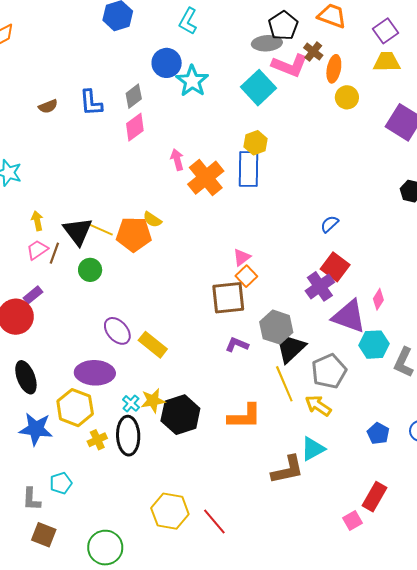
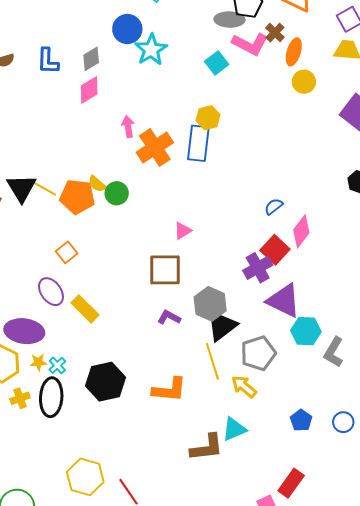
cyan square: (258, 88) -> (217, 63), size x0.7
green circle: (90, 270) -> (117, 193), moved
orange square: (246, 276) -> (67, 252), moved
pink diamond: (378, 299) -> (301, 231), moved, size x1.5
yellow star: (153, 401) -> (38, 362), moved, size x0.7

